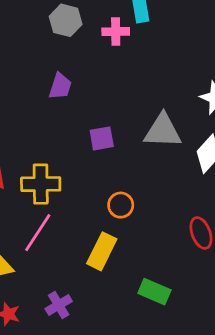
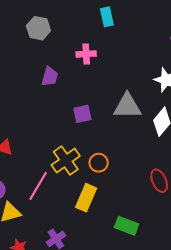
gray hexagon: (66, 20) -> (38, 28), moved
pink cross: (116, 32) -> (86, 54), moved
yellow cross: (41, 184) -> (66, 160), moved, turned -32

